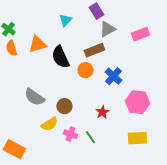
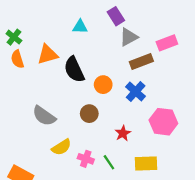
cyan triangle: (65, 20) -> (80, 27), turned 48
brown rectangle: (94, 50) -> (141, 61), moved
brown circle: (64, 106) -> (89, 114), moved
yellow rectangle: (137, 138) -> (146, 163), moved

